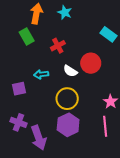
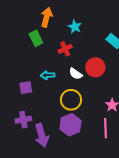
cyan star: (65, 12) -> (75, 27), moved
purple cross: (18, 122) -> (23, 120), turned -35

